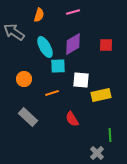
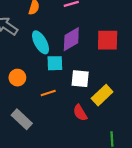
red square: (106, 45) -> (108, 40), size x1.5
yellow rectangle: (101, 95) -> (102, 95), turned -30
red semicircle: (72, 119) -> (80, 113), moved

